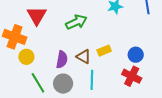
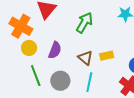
green arrow: (76, 22) -> (84, 23), turned -45
purple semicircle: (62, 60) -> (55, 50), moved

